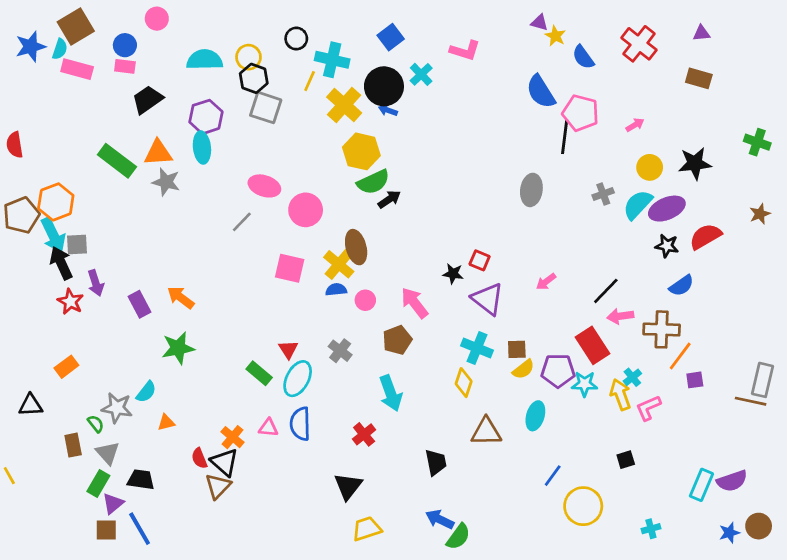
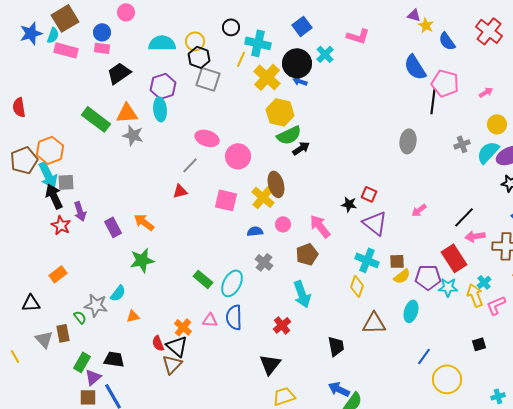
blue semicircle: (336, 290) -> (255, 231), moved
red triangle: (288, 349) -> (180, 191), moved, turned 49
gray triangle: (108, 453) -> (44, 339), moved

